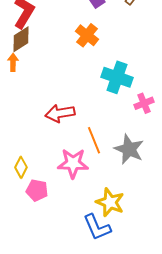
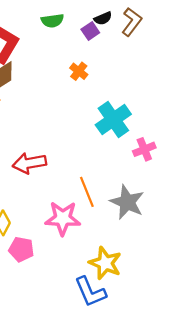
orange cross: (87, 35) -> (79, 71), size x0.7
cyan cross: (117, 77) -> (113, 119), turned 36
red arrow: (60, 113) -> (29, 163), moved

